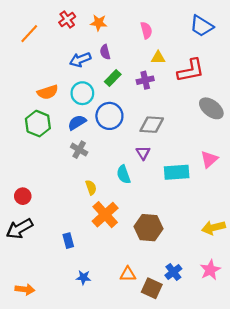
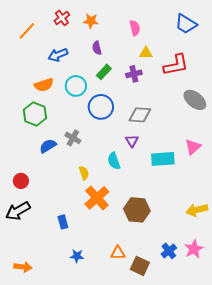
blue arrow: (80, 60) -> (58, 55), moved
blue semicircle: (77, 122) -> (48, 146), moved
blue cross: (173, 272) -> (169, 251), moved

